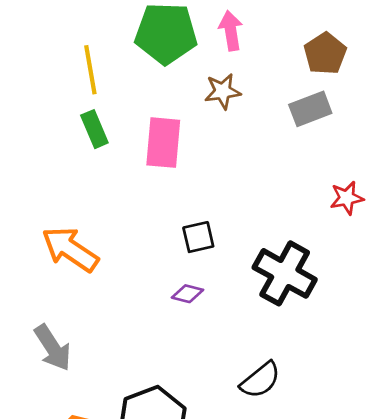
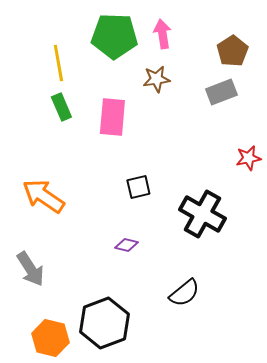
purple diamond: (188, 294) -> (126, 245), moved

